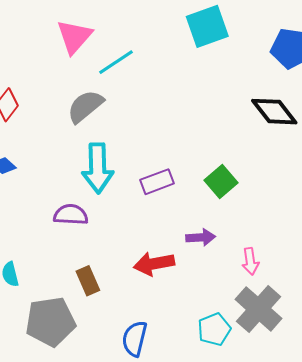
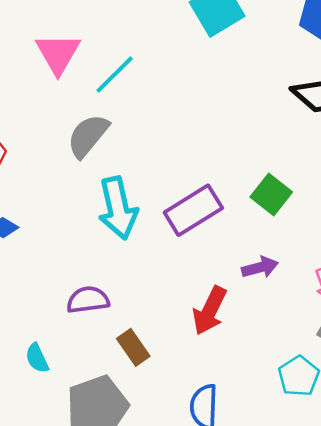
purple rectangle: (157, 182) -> (193, 210), size x1.4
purple semicircle: (71, 215) -> (88, 300), moved
red arrow: (154, 264) -> (210, 311), turned -42

